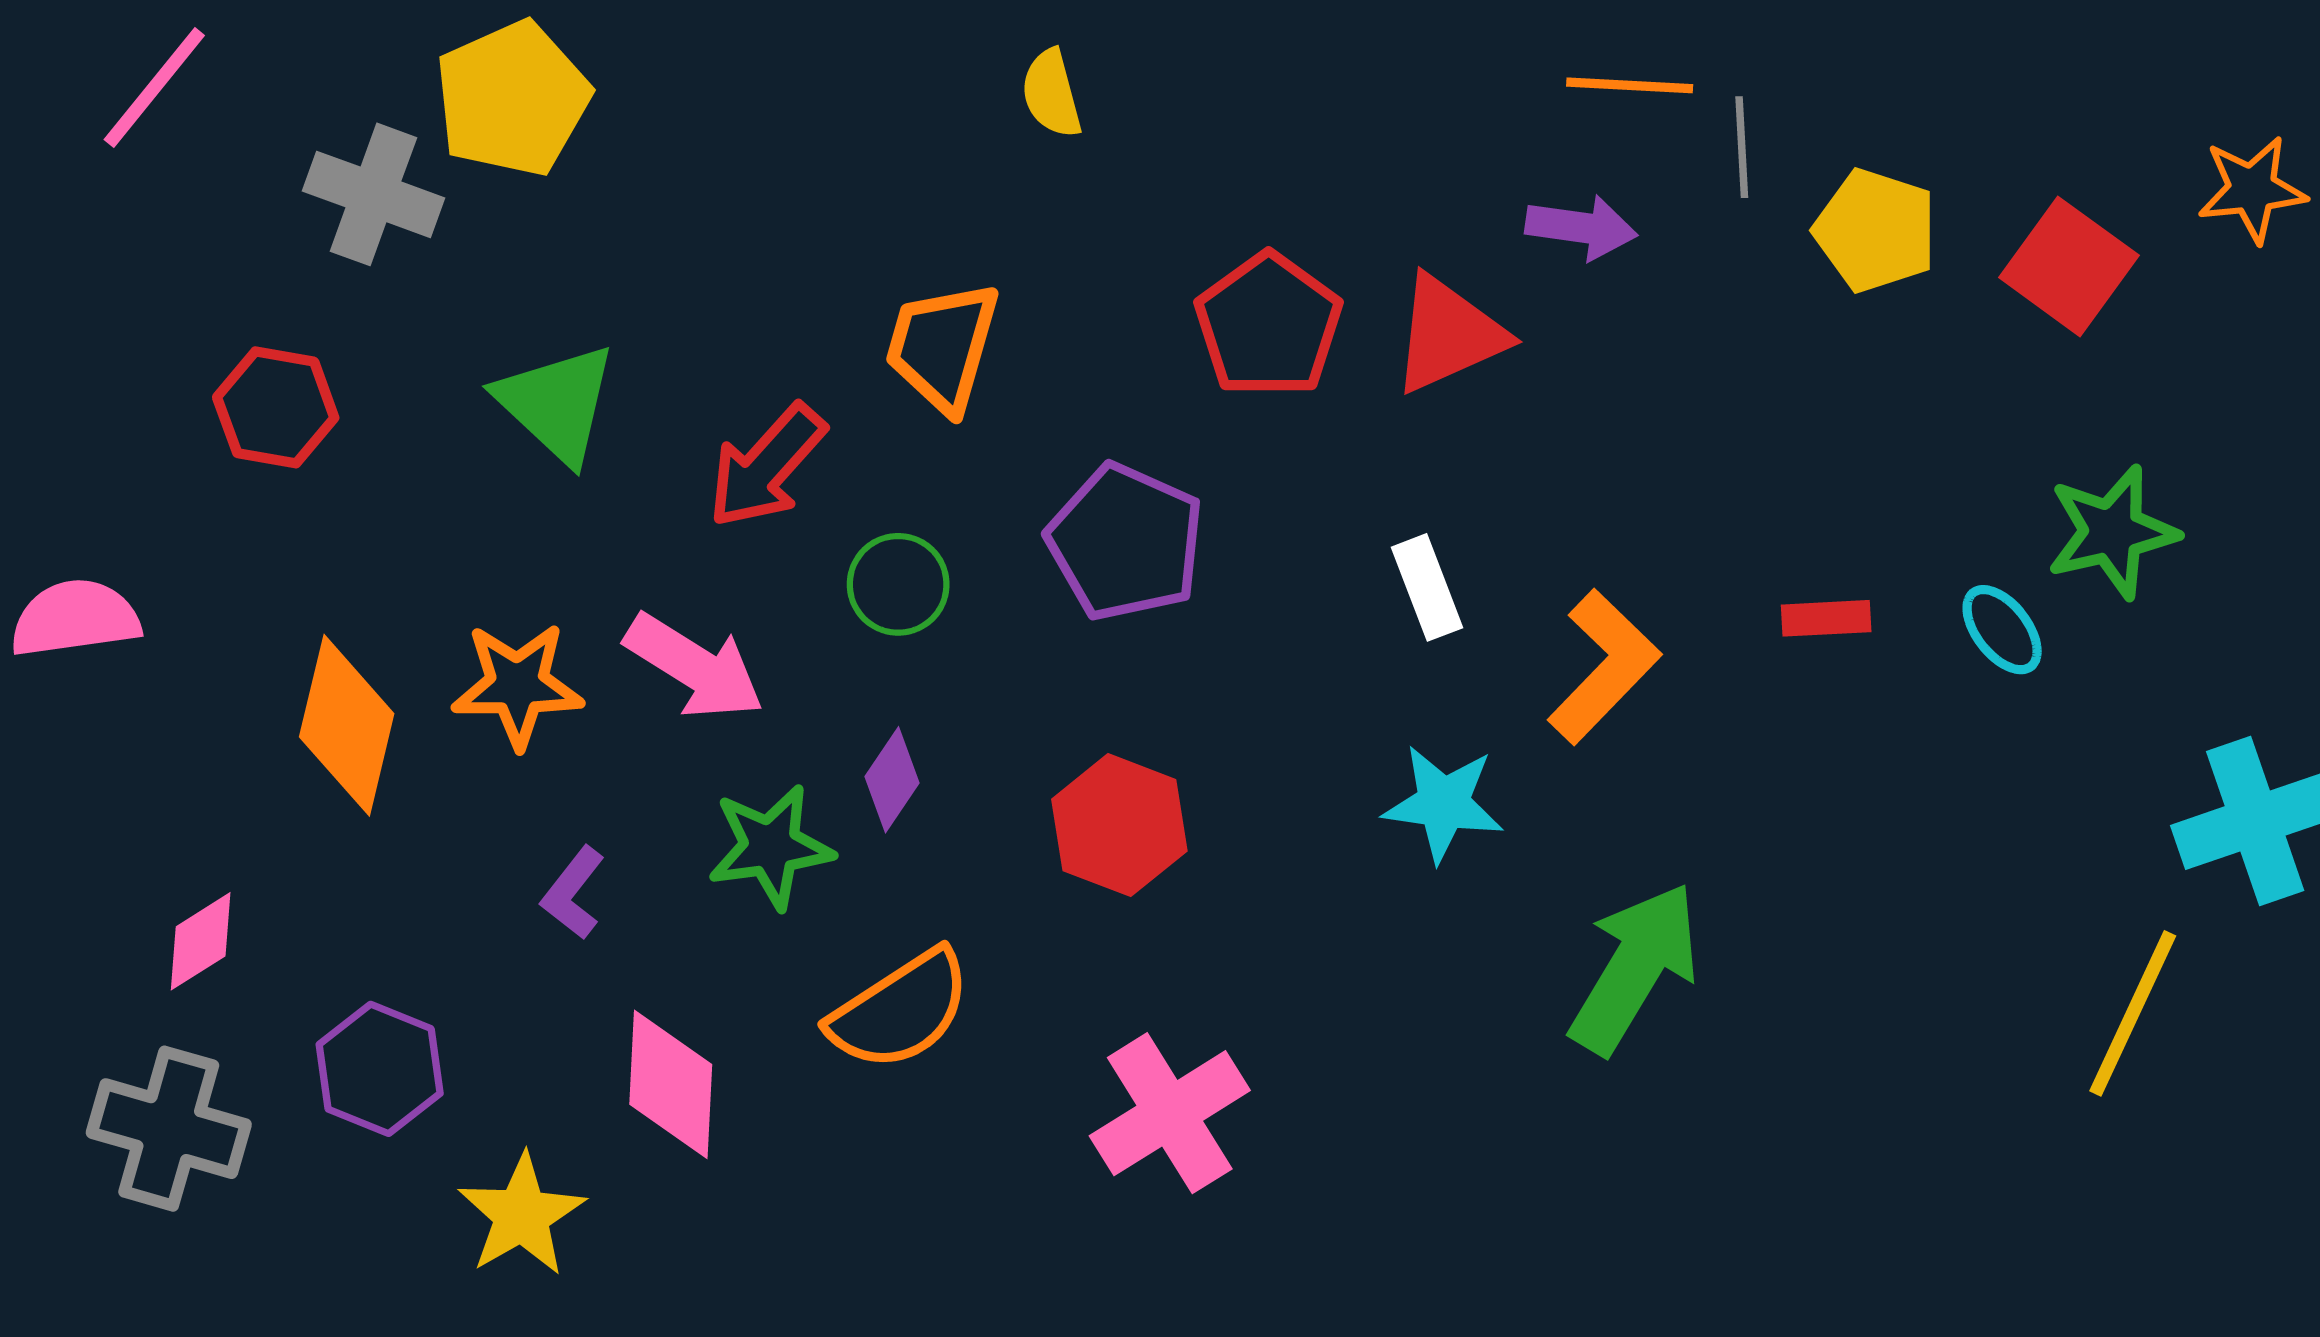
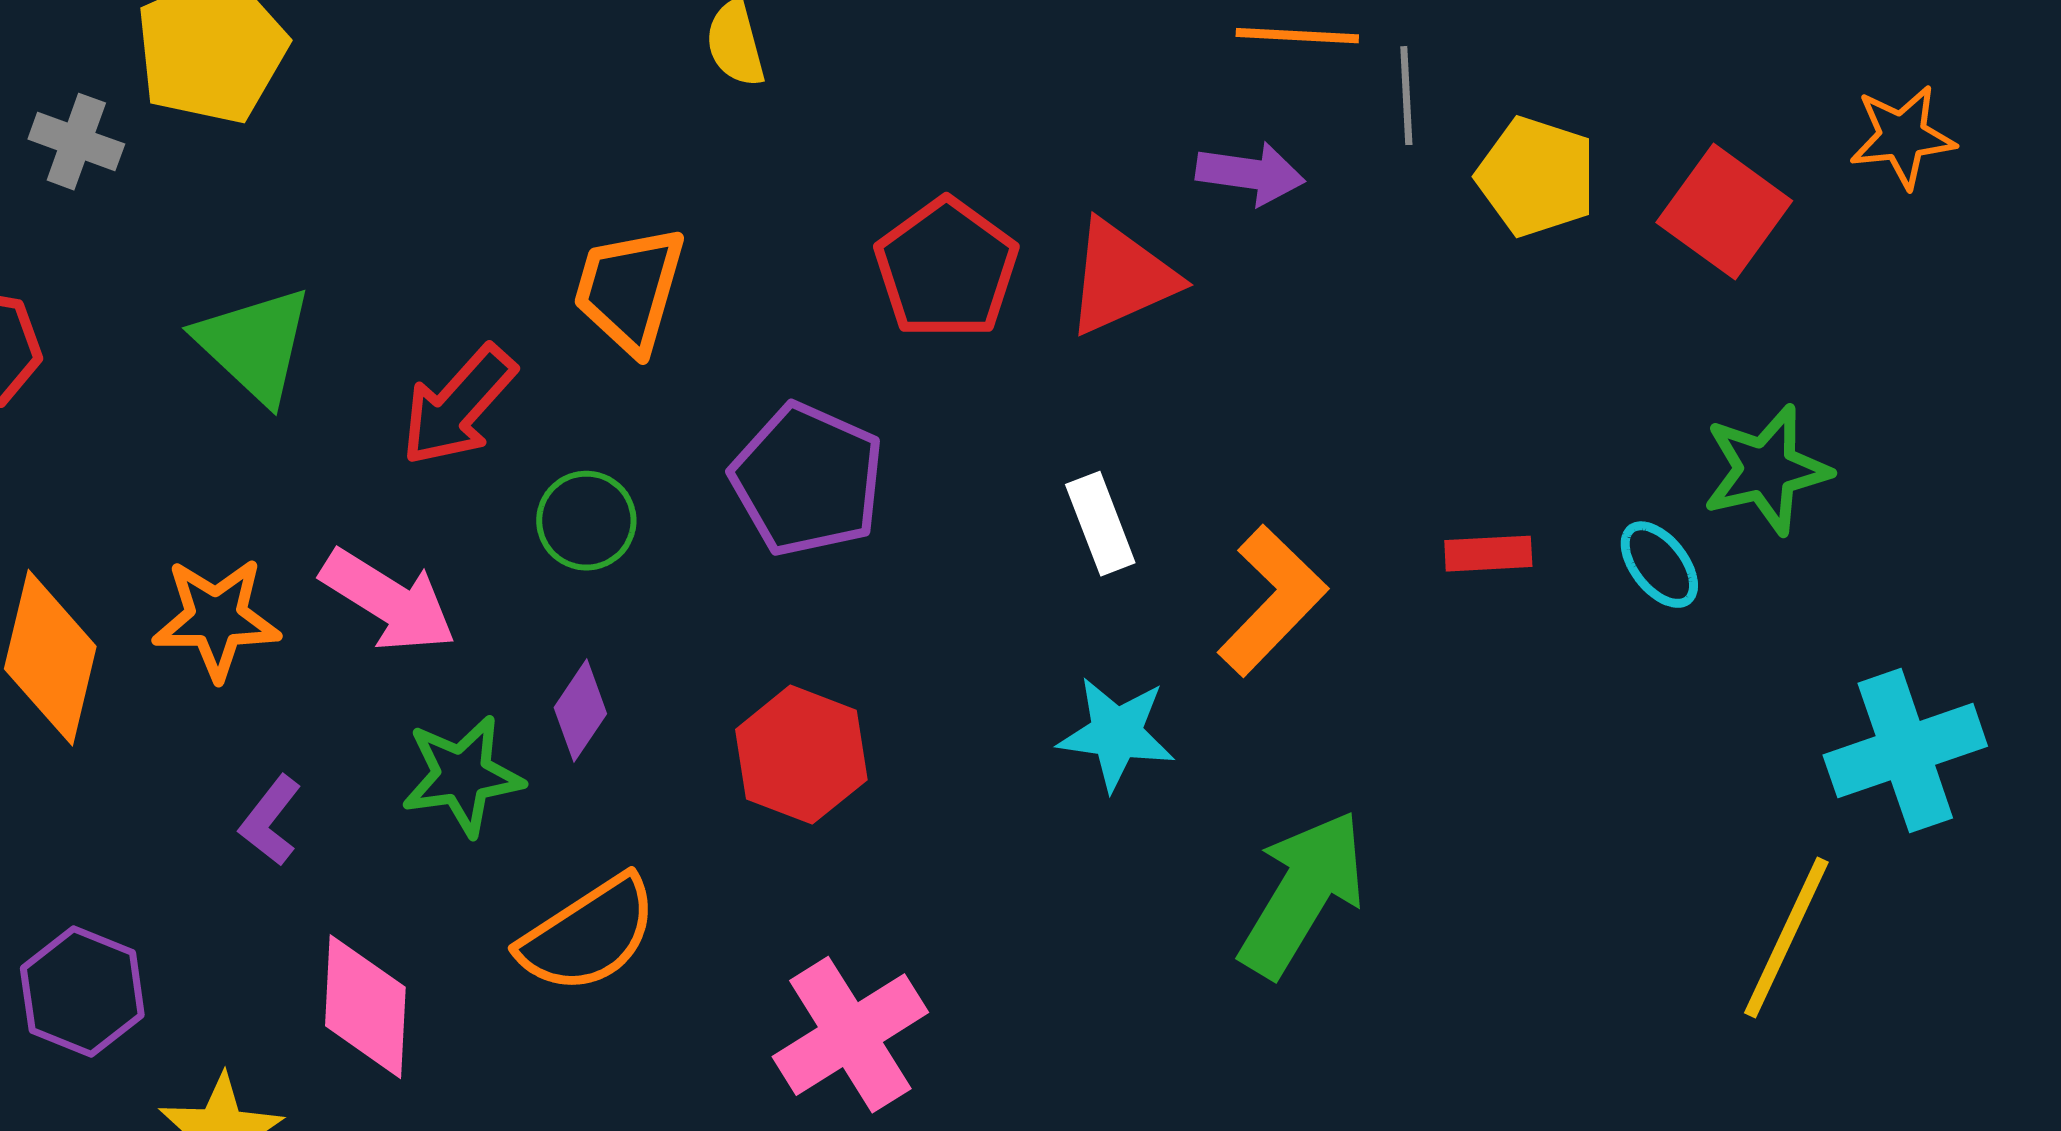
gray cross: (373, 194) -> (76, 142), size x0.7

